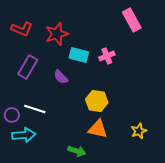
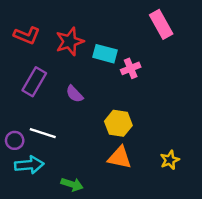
cyan rectangle: (79, 55) -> (105, 54), moved
green arrow: (77, 151) -> (72, 184), moved

